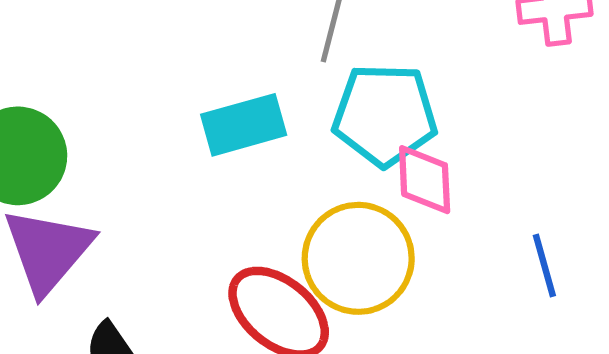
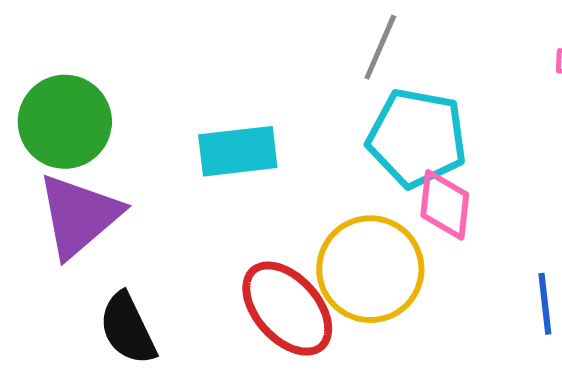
cyan rectangle: (244, 125) -> (238, 151), moved

